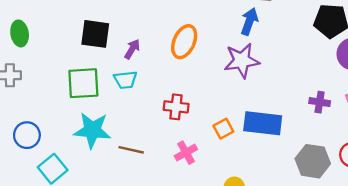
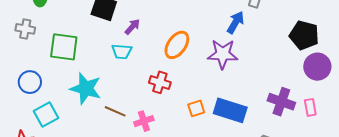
orange ellipse: (184, 42) -> (177, 45), moved
green square: (83, 83) -> (64, 47), moved
purple cross: (320, 102) -> (281, 102), size x1.5
pink cross: (186, 153) -> (144, 121), moved

